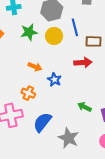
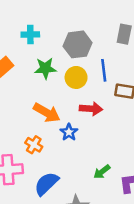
red arrow: (83, 63) -> (91, 109), moved
orange arrow: (35, 67) -> (47, 113), size x1.5
green arrow: (84, 107) -> (102, 172), turned -72

